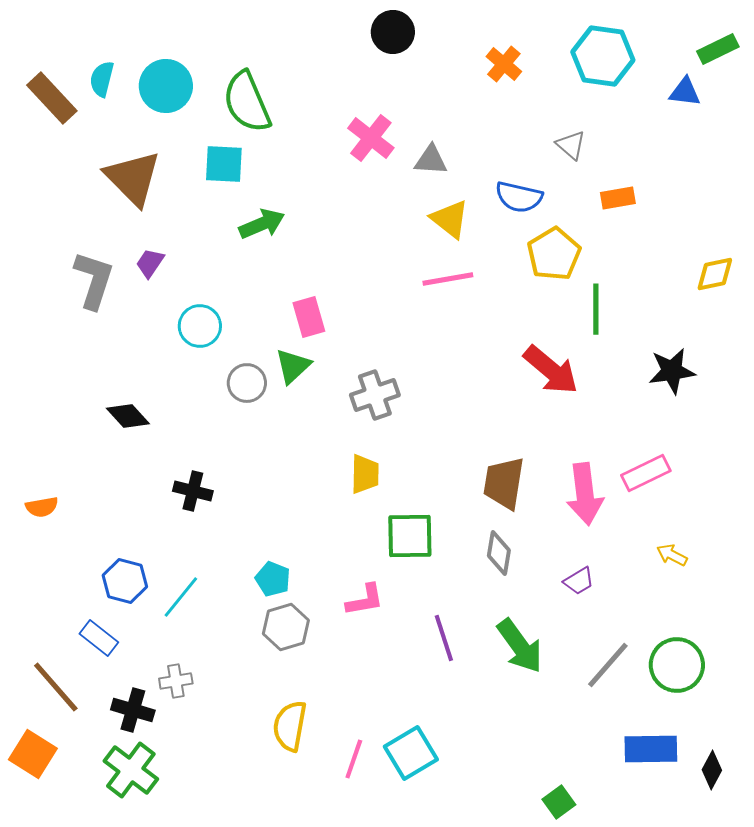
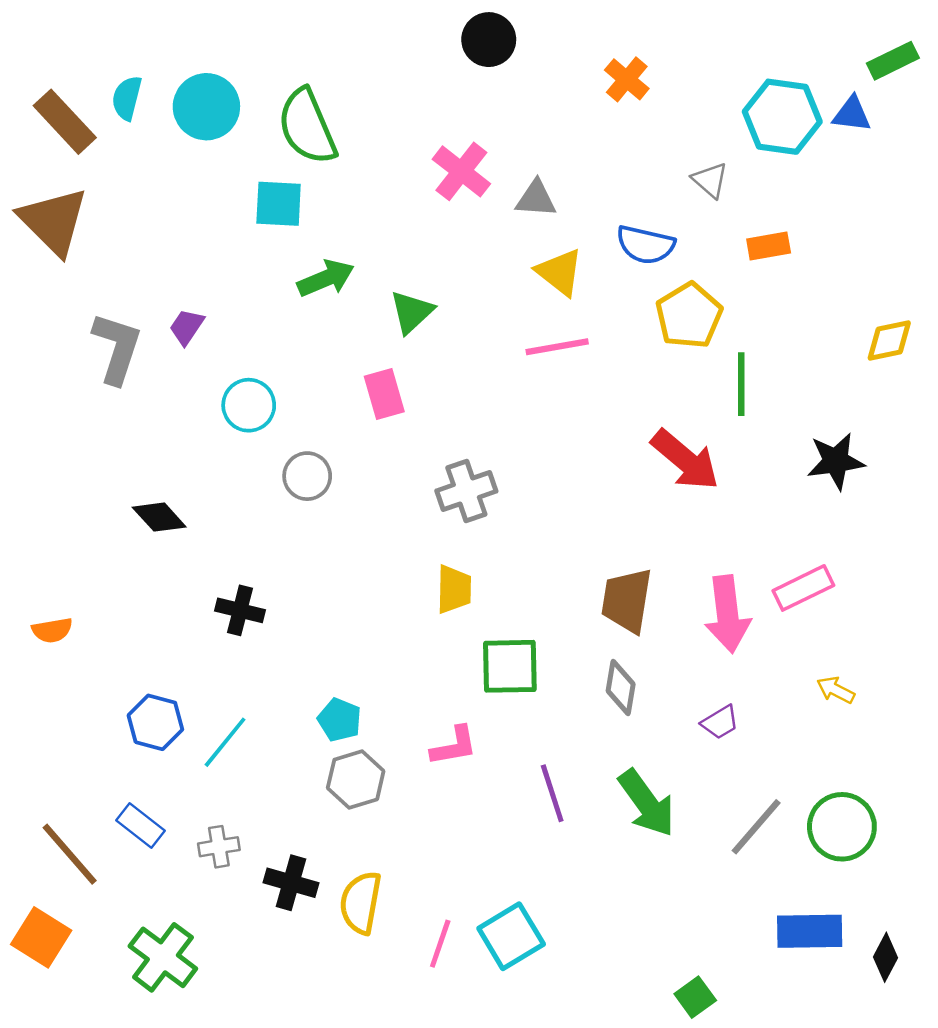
cyan hexagon: (603, 56) -> (782, 117), moved
brown triangle: (133, 178) -> (53, 221), moved
green triangle: (293, 366) -> (412, 312), moved
blue rectangle: (99, 638) -> (141, 826), moved
black cross: (133, 710) -> (291, 883), moved

